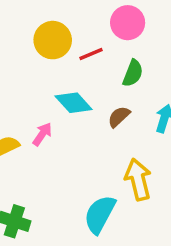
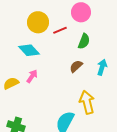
cyan diamond: (74, 103) -> (29, 50), moved

